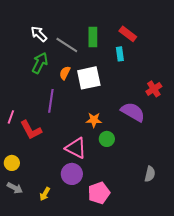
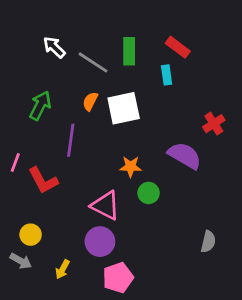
green arrow: (40, 63) -> (40, 106), moved
yellow circle: (12, 163) -> (31, 235), moved
pink pentagon: (99, 193) -> (118, 278), moved

